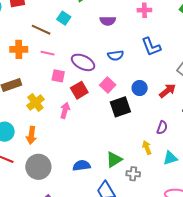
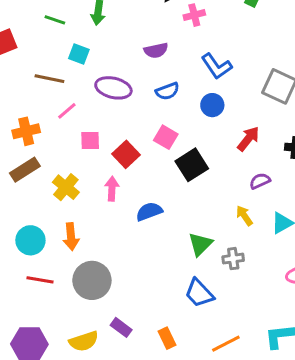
purple semicircle: (108, 21) -> (156, 50), moved
orange cross: (19, 49) -> (26, 131), moved
pink line: (48, 53) -> (67, 111), turned -40
purple ellipse: (83, 62) -> (113, 88), moved
blue circle: (140, 88) -> (212, 105), moved
red arrow: (167, 91) -> (248, 139), moved
purple semicircle: (162, 128) -> (260, 181), turned -120
blue semicircle: (82, 166) -> (149, 212), moved

